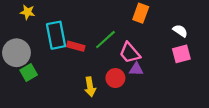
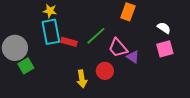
yellow star: (27, 12) -> (50, 11), moved
purple triangle: (136, 69) -> (133, 57), moved, turned 32

